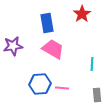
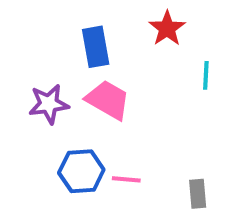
purple star: (13, 46) -> (49, 104), moved
cyan line: (92, 64) -> (206, 75), moved

